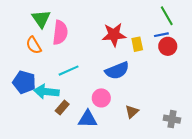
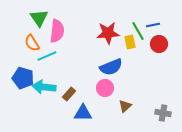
green line: (167, 16) -> (138, 31), moved
blue line: (161, 35) -> (153, 25), moved
cyan line: (69, 71) -> (47, 56), moved
pink circle: (101, 98) -> (105, 88), moved
brown rectangle: (62, 107) -> (69, 94), moved

